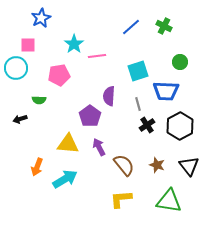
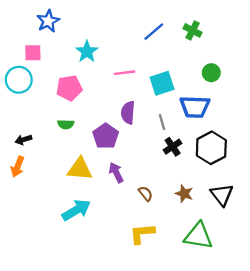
pink line: (97, 56) -> (124, 73), moved
green semicircle: (39, 100) -> (66, 124), moved
brown semicircle: (124, 165) -> (146, 194), size x0.6
orange arrow: (37, 167) -> (18, 167), moved

